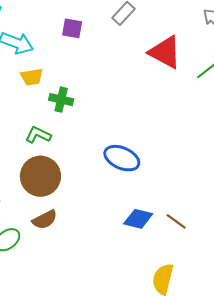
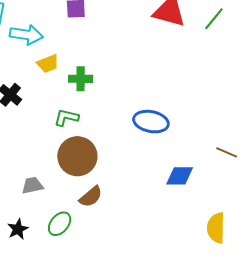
brown line: (176, 221) -> (227, 152), moved

